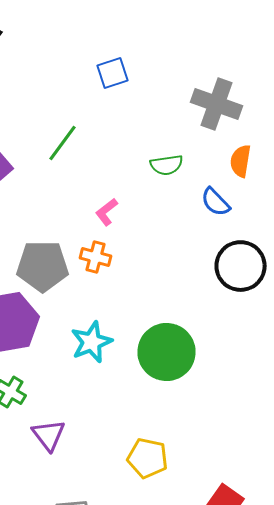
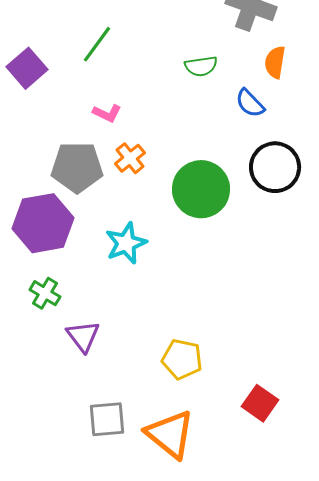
pink L-shape: (106, 212) -> (107, 113), moved, turned -116
orange cross: (96, 257) -> (130, 158), turned 36
green circle: (166, 352) -> (201, 189), moved

